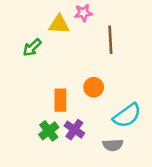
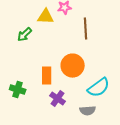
orange circle: (94, 87) -> (73, 66), size x1.5
green cross: (49, 131) -> (18, 90), moved, turned -35

